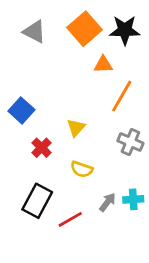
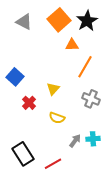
black star: (125, 30) -> (87, 21), turned -30
black rectangle: (37, 201) -> (23, 154), moved, turned -60
red line: (70, 219) -> (53, 164), moved

